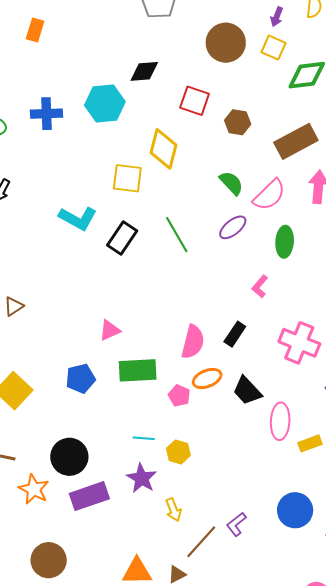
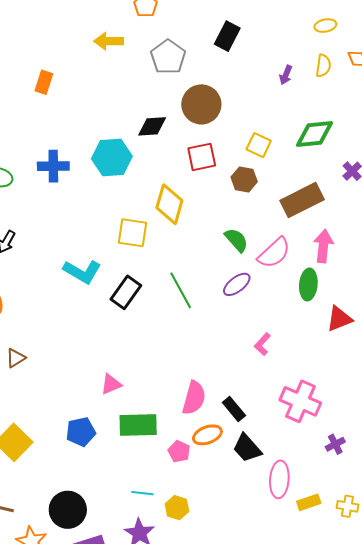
brown circle: (226, 43) -> (201, 104), moved
yellow square: (273, 48) -> (259, 145), moved
red square: (195, 101) -> (202, 157), turned -32
green ellipse: (285, 242) -> (308, 284), moved
black rectangle: (235, 334) -> (234, 409), moved, turned -75

